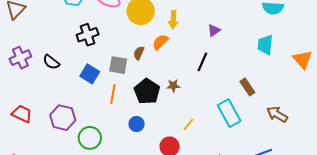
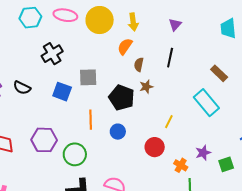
brown semicircle: (139, 53) -> (139, 65), moved
orange line: (113, 94) -> (91, 120), moved

